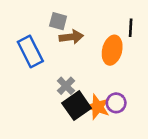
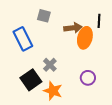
brown arrow: (71, 37) -> (73, 28), moved
black square: (77, 106) -> (31, 80), moved
orange star: (98, 107) -> (53, 91), moved

